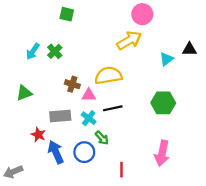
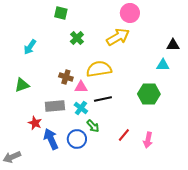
green cross: (55, 51) -> (77, 38), moved
cyan triangle: (166, 59) -> (163, 65), moved, turned 40
pink arrow: (162, 153) -> (148, 140), size x0.7
red line: (122, 170) -> (124, 135), moved, turned 40

